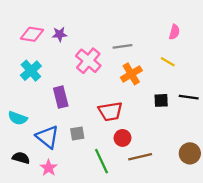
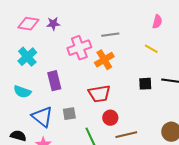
pink cross: (88, 61) -> (79, 48), turned 30
orange cross: (131, 74) -> (104, 60), moved
cyan semicircle: (18, 118) -> (22, 92), moved

